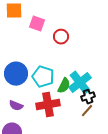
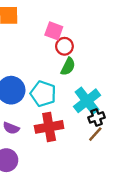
pink square: (37, 24) -> (54, 31), moved
green semicircle: (64, 86) -> (68, 66), moved

